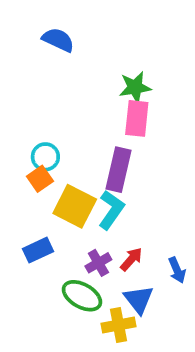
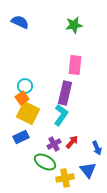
blue semicircle: (58, 40) -> (20, 22), moved
green star: (135, 87) -> (74, 25), moved
yellow square: (75, 206) -> (28, 113), moved
blue triangle: (139, 299) -> (88, 170), moved

